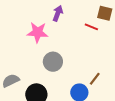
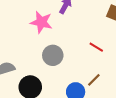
red line: (91, 27) -> (96, 47), moved

